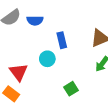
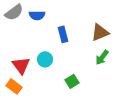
cyan circle: (47, 59) -> (45, 59), moved

